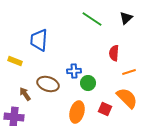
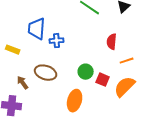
blue cross: (74, 71) -> (57, 41), moved
orange semicircle: (127, 98) -> (125, 87), turned -90
red square: (105, 109) -> (103, 80), moved

